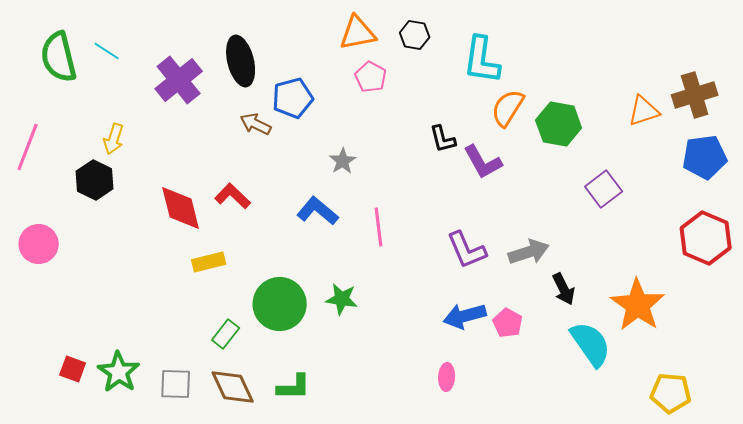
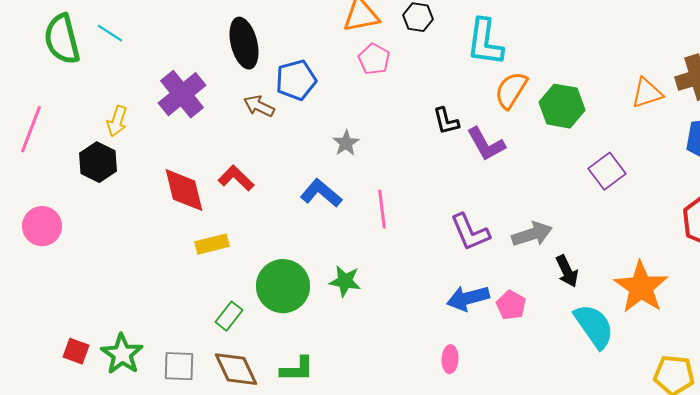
purple cross: (179, 80) -> (182, 94), moved

